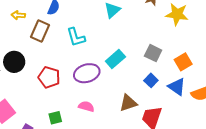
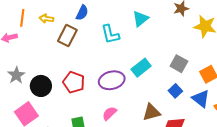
cyan L-shape: (76, 37) -> (110, 34), moved
black circle: (14, 62) -> (41, 86), moved
pink semicircle: (86, 106) -> (109, 113), turned -63

